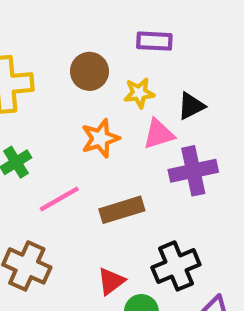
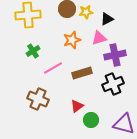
yellow star: (139, 93) -> (86, 12), moved
black triangle: (191, 106) -> (107, 19), moved
black cross: (176, 266) -> (113, 84), moved

